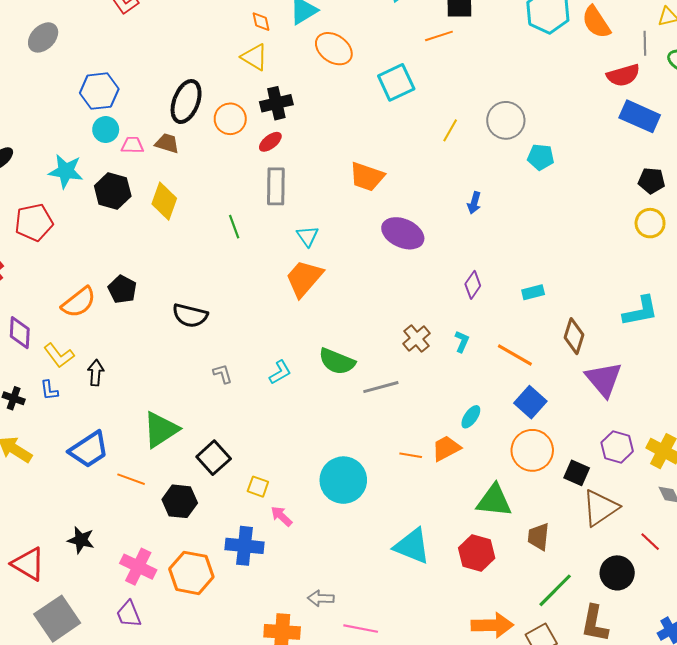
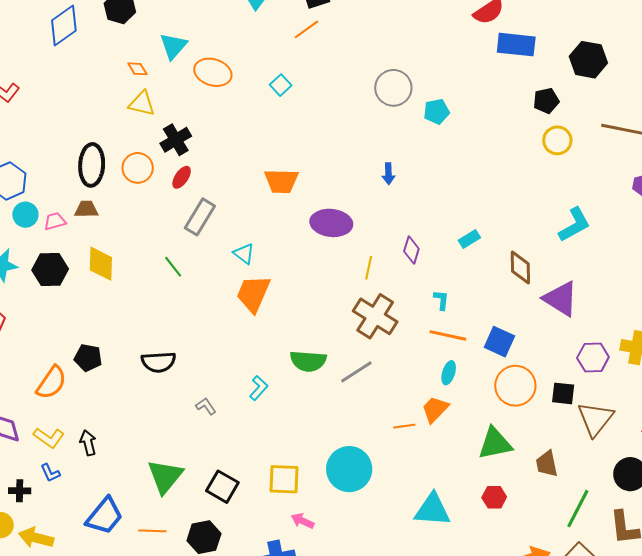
cyan square: (396, 82) -> (281, 85), size x0.6
yellow line: (450, 130) -> (369, 268), moved
gray rectangle: (276, 186) -> (200, 217), turned 48
brown cross: (416, 339) -> (375, 316), size x1.6
cyan L-shape: (462, 341) -> (441, 300), moved
orange line: (515, 355) -> (448, 335), moved
yellow square: (258, 487) -> (284, 479), moved, size x1.6
red hexagon: (477, 553) -> (494, 497), size x0.7

